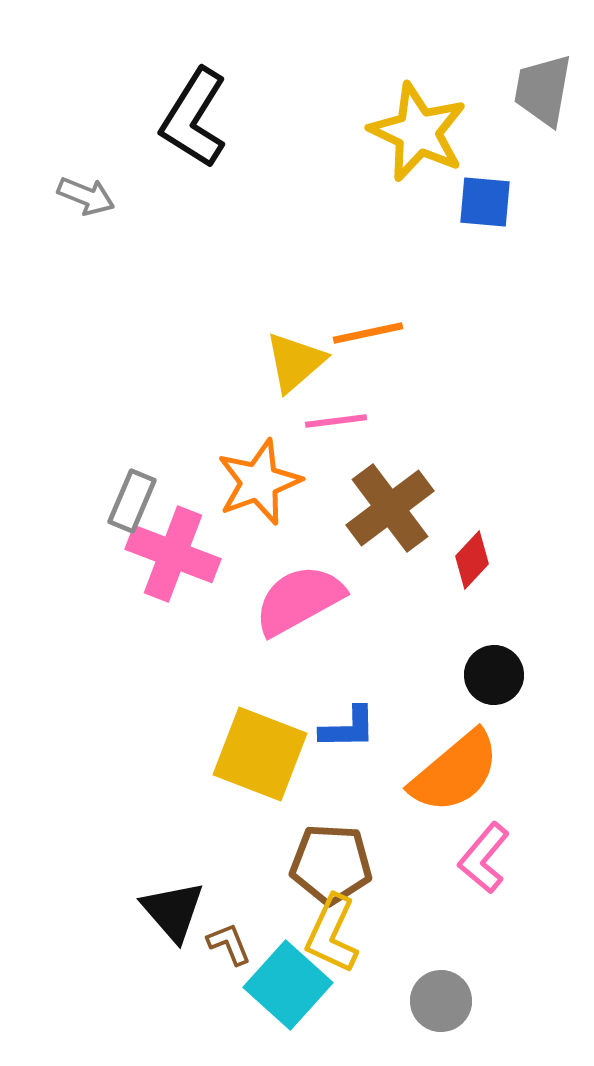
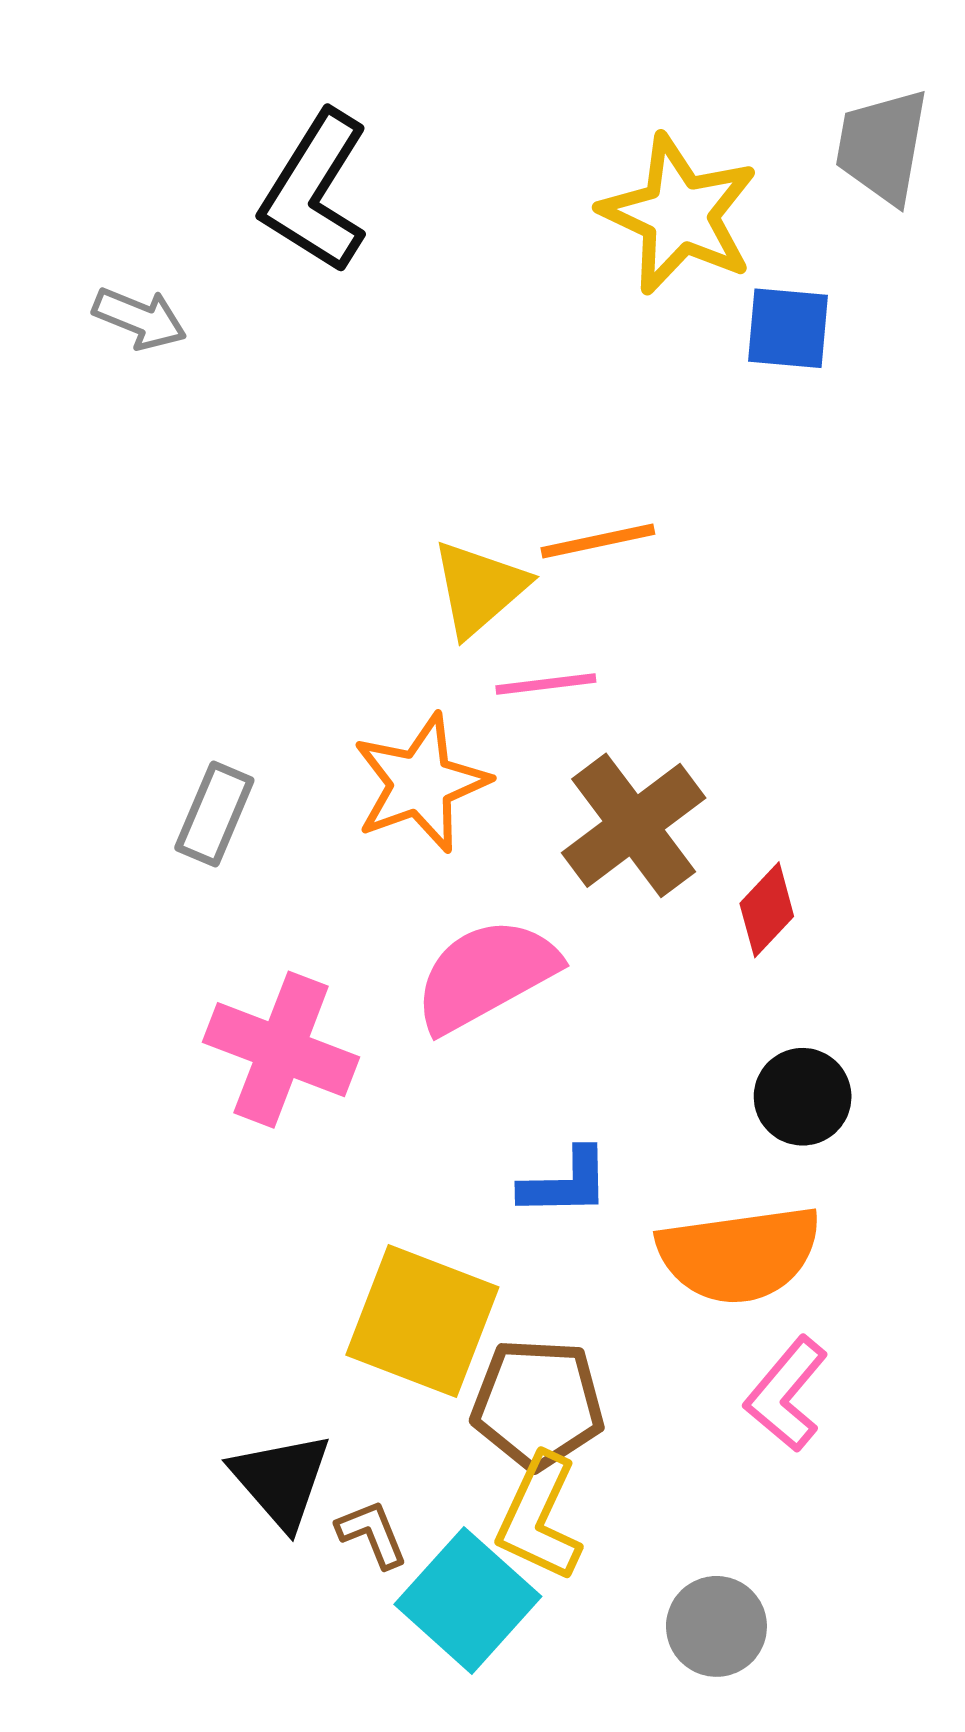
pink cross: (173, 554) -> (281, 1050), moved
yellow square: (260, 754) -> (422, 1321), moved
orange semicircle: (455, 772) -> (739, 1254), turned 32

